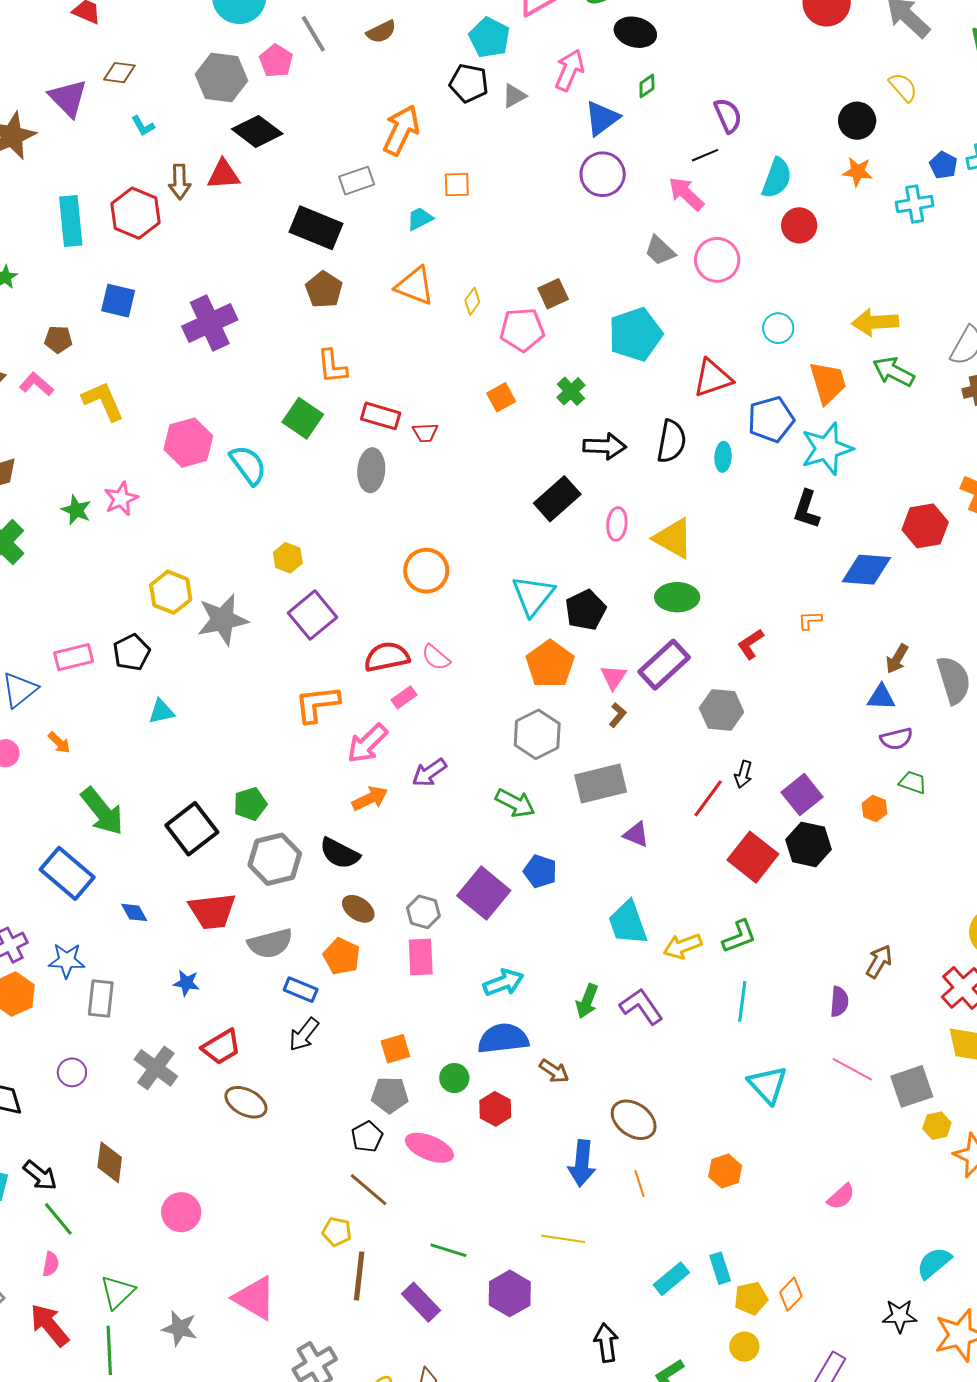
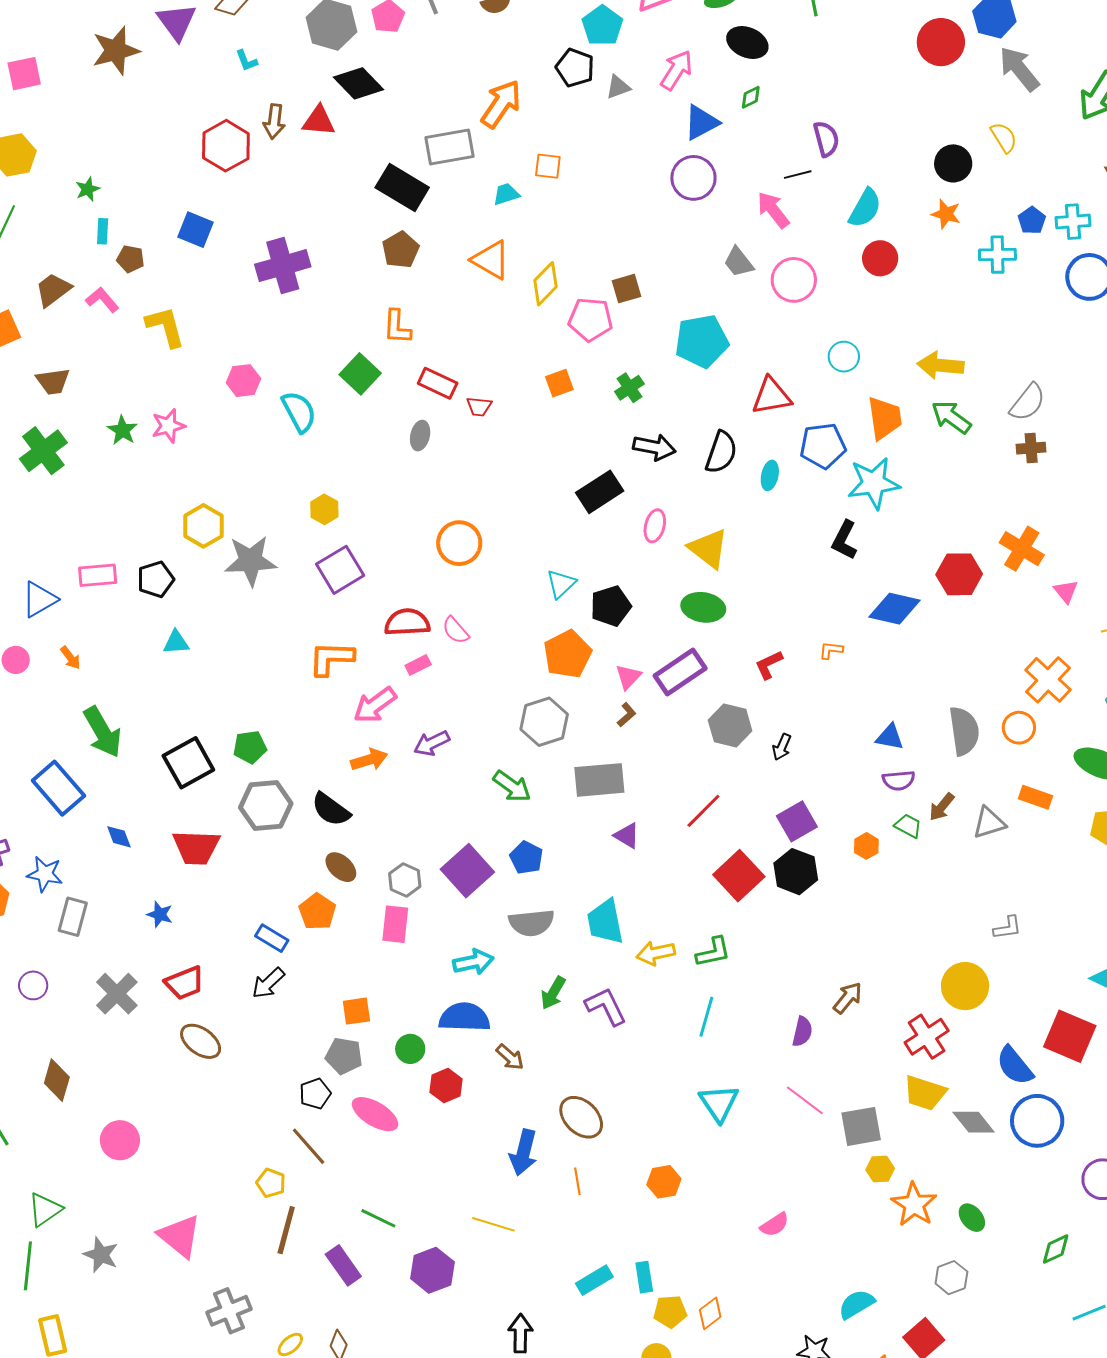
gray rectangle: (357, 181) -> (449, 147), size x1.4
cyan rectangle: (71, 221) -> (103, 231), moved, size x0.5
yellow diamond: (472, 301) -> (545, 284), size x1.6
pink hexagon: (188, 443) -> (243, 381), size x0.7
gray ellipse: (371, 470) -> (420, 436), size x0.7
cyan triangle: (533, 595) -> (561, 584), size x0.7
brown arrow: (897, 659) -> (942, 807), moved
black arrow: (743, 774) -> (782, 747), moved
gray semicircle: (270, 943) -> (532, 923), moved

